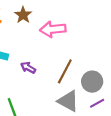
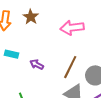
pink arrow: (53, 29) -> (72, 28), moved

